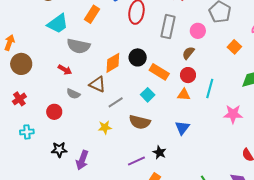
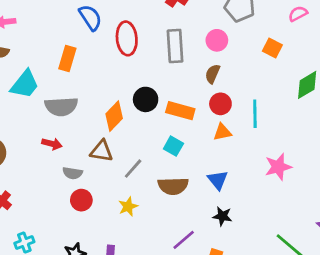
red circle: (54, 112) -> (81, 200), moved
pink star: (233, 114) -> (278, 167), moved
blue triangle: (182, 128) -> (218, 180), moved
black star: (159, 152) -> (222, 216), moved

